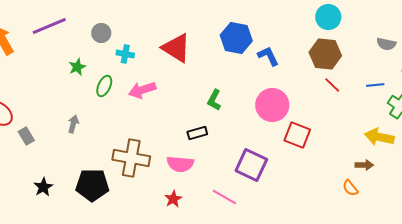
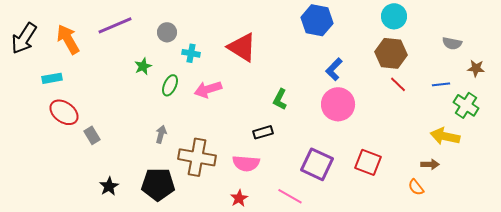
blue hexagon: (236, 38) -> (317, 20), moved
blue L-shape: (268, 56) -> (334, 69), moved, turned -110
gray arrow: (73, 124) -> (161, 134), moved
red square: (297, 135) -> (368, 162), moved

